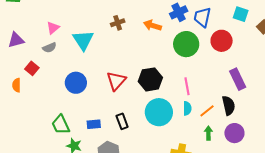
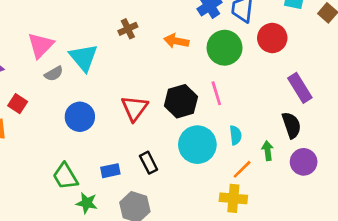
orange arrow: (152, 25) -> (176, 41), moved
pink triangle: (53, 28) -> (41, 45), size x1.5
gray semicircle: (49, 48) -> (54, 74), moved
pink line: (187, 86) -> (216, 93), moved
orange line: (207, 111) -> (242, 169), moved
green arrow: (208, 133) -> (268, 151), moved

